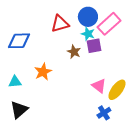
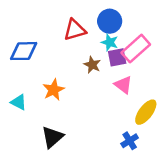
pink rectangle: (109, 24) -> (136, 49), moved
cyan triangle: (15, 82) -> (19, 102), turned 32
pink triangle: (99, 86) -> (123, 85), moved
black triangle: (19, 110) -> (52, 137), moved

